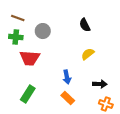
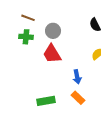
red trapezoid: (30, 58) -> (52, 54), moved, turned 55
green rectangle: (28, 94) -> (46, 101), moved, turned 48

